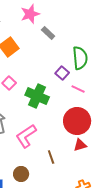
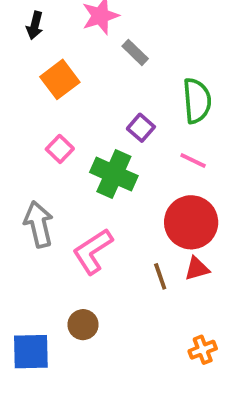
purple square: (62, 73) -> (141, 128), moved
brown line: (51, 157) -> (160, 276), moved

